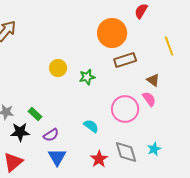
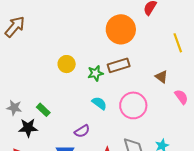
brown rectangle: (125, 60) -> (119, 65), moved
pink semicircle: (149, 99) -> (181, 97), moved
cyan semicircle: (91, 126) -> (99, 103), moved
purple semicircle: (51, 135) -> (82, 131), moved

